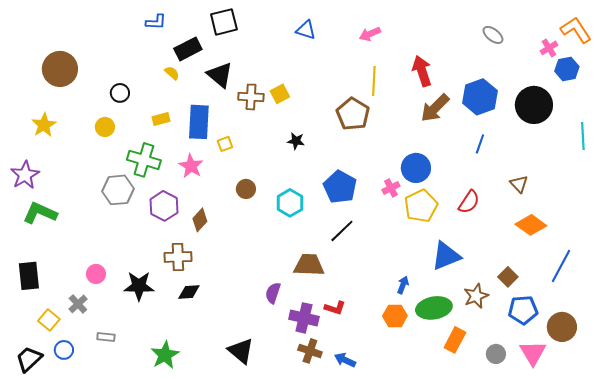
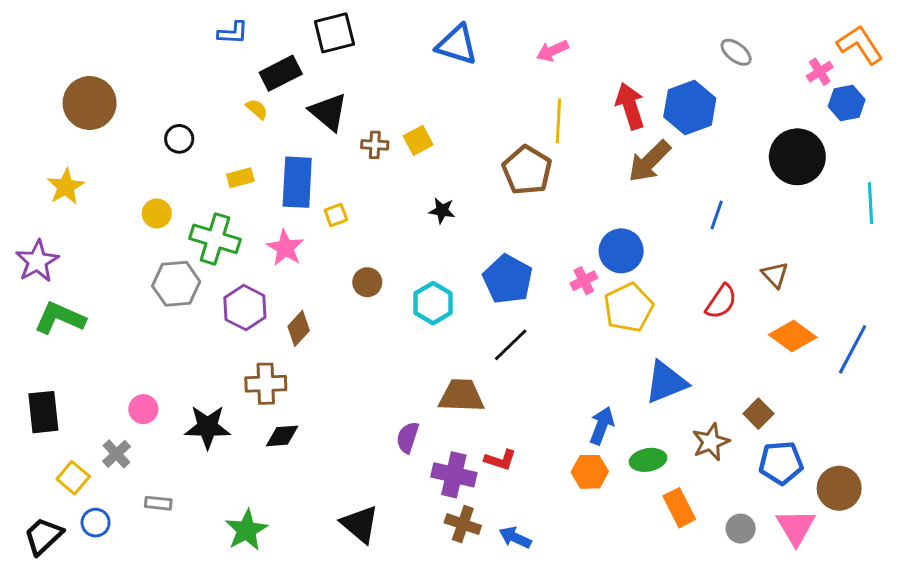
blue triangle: (306, 30) -> (457, 45), size x1.4
brown cross: (251, 97) -> (375, 145), size x0.7
blue hexagon: (480, 97) -> (690, 108), moved
yellow circle: (105, 127) -> (157, 214), moved
red semicircle: (469, 202) -> (721, 302), moved
blue line: (561, 266) -> (853, 349), moved
blue arrow: (403, 285) -> (602, 426), size x1.4
green ellipse: (434, 308) -> (648, 460), size x0.7
orange rectangle: (455, 340) -> (679, 508), turned -55

